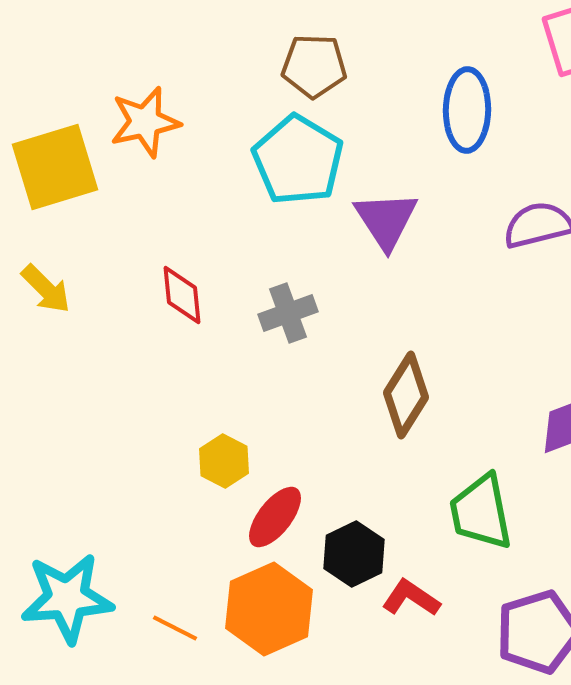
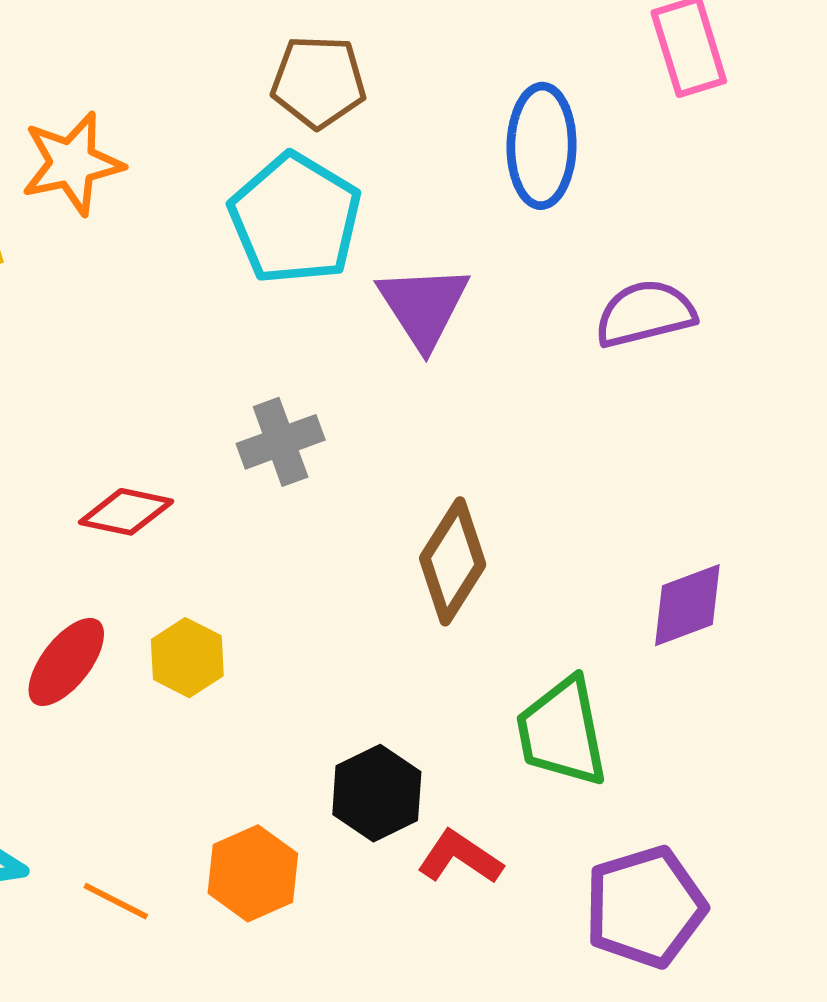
red diamond: (182, 295) -> (126, 512), moved, turned -72
red ellipse: (275, 517) -> (66, 662), moved
orange hexagon: (269, 609) -> (253, 873), size x0.7

